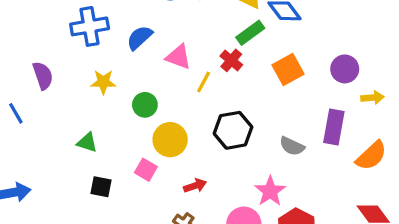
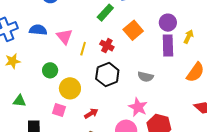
blue semicircle: (140, 38) -> (38, 30), turned 60
pink triangle: (178, 57) -> (64, 37), turned 42
red cross: (231, 60) -> (107, 46), moved
yellow star: (103, 82) -> (13, 61), moved
yellow arrow: (372, 98) -> (189, 37), turned -48
purple rectangle: (334, 127) -> (168, 46), moved

